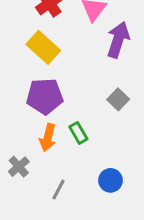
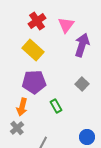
orange arrow: (48, 138) -> (22, 107), moved
blue circle: (110, 180) -> (87, 137), moved

